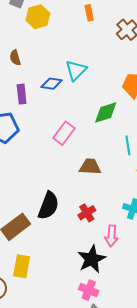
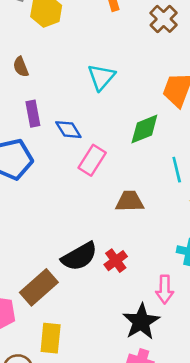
blue diamond: (52, 84) -> (68, 130), moved, turned 55
black semicircle: (48, 206) -> (79, 256), turned 44
red cross: (87, 213) -> (116, 261), moved

